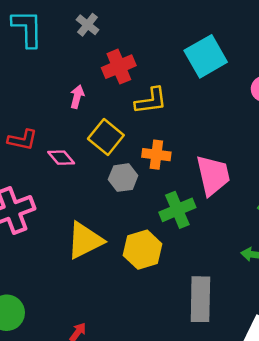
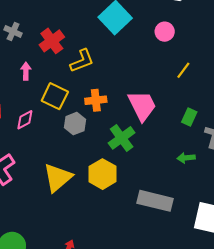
gray cross: (88, 25) -> (13, 31), moved
pink diamond: (61, 158) -> (25, 120), turned -65
gray rectangle: (200, 299) -> (155, 201), turned -64

